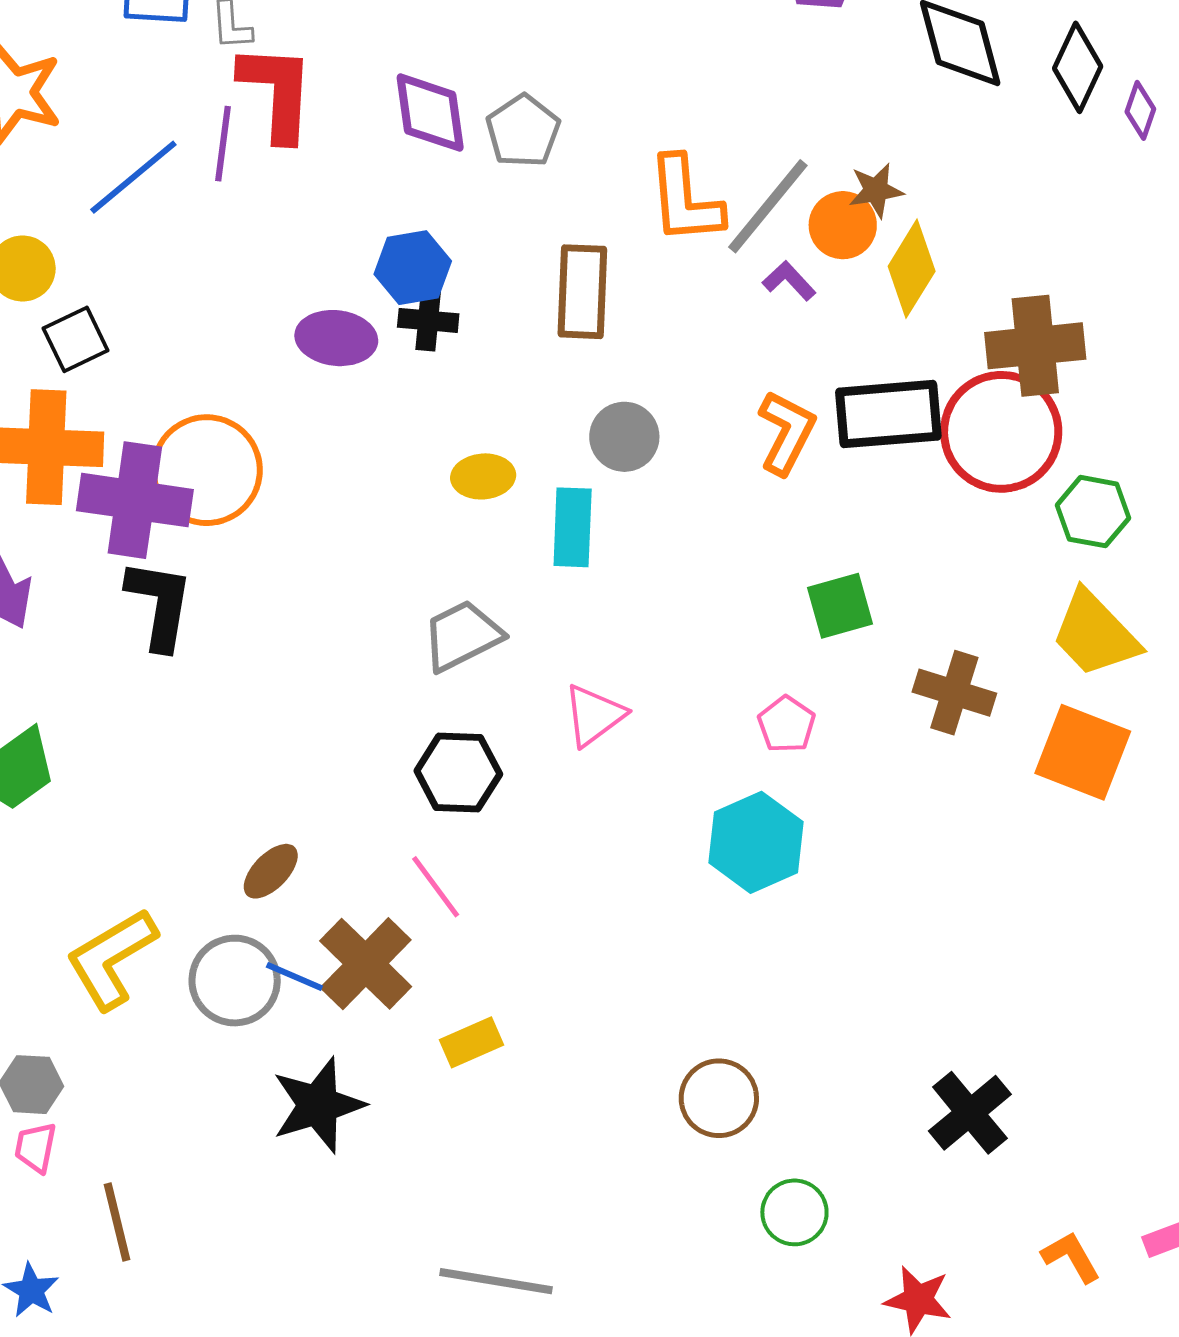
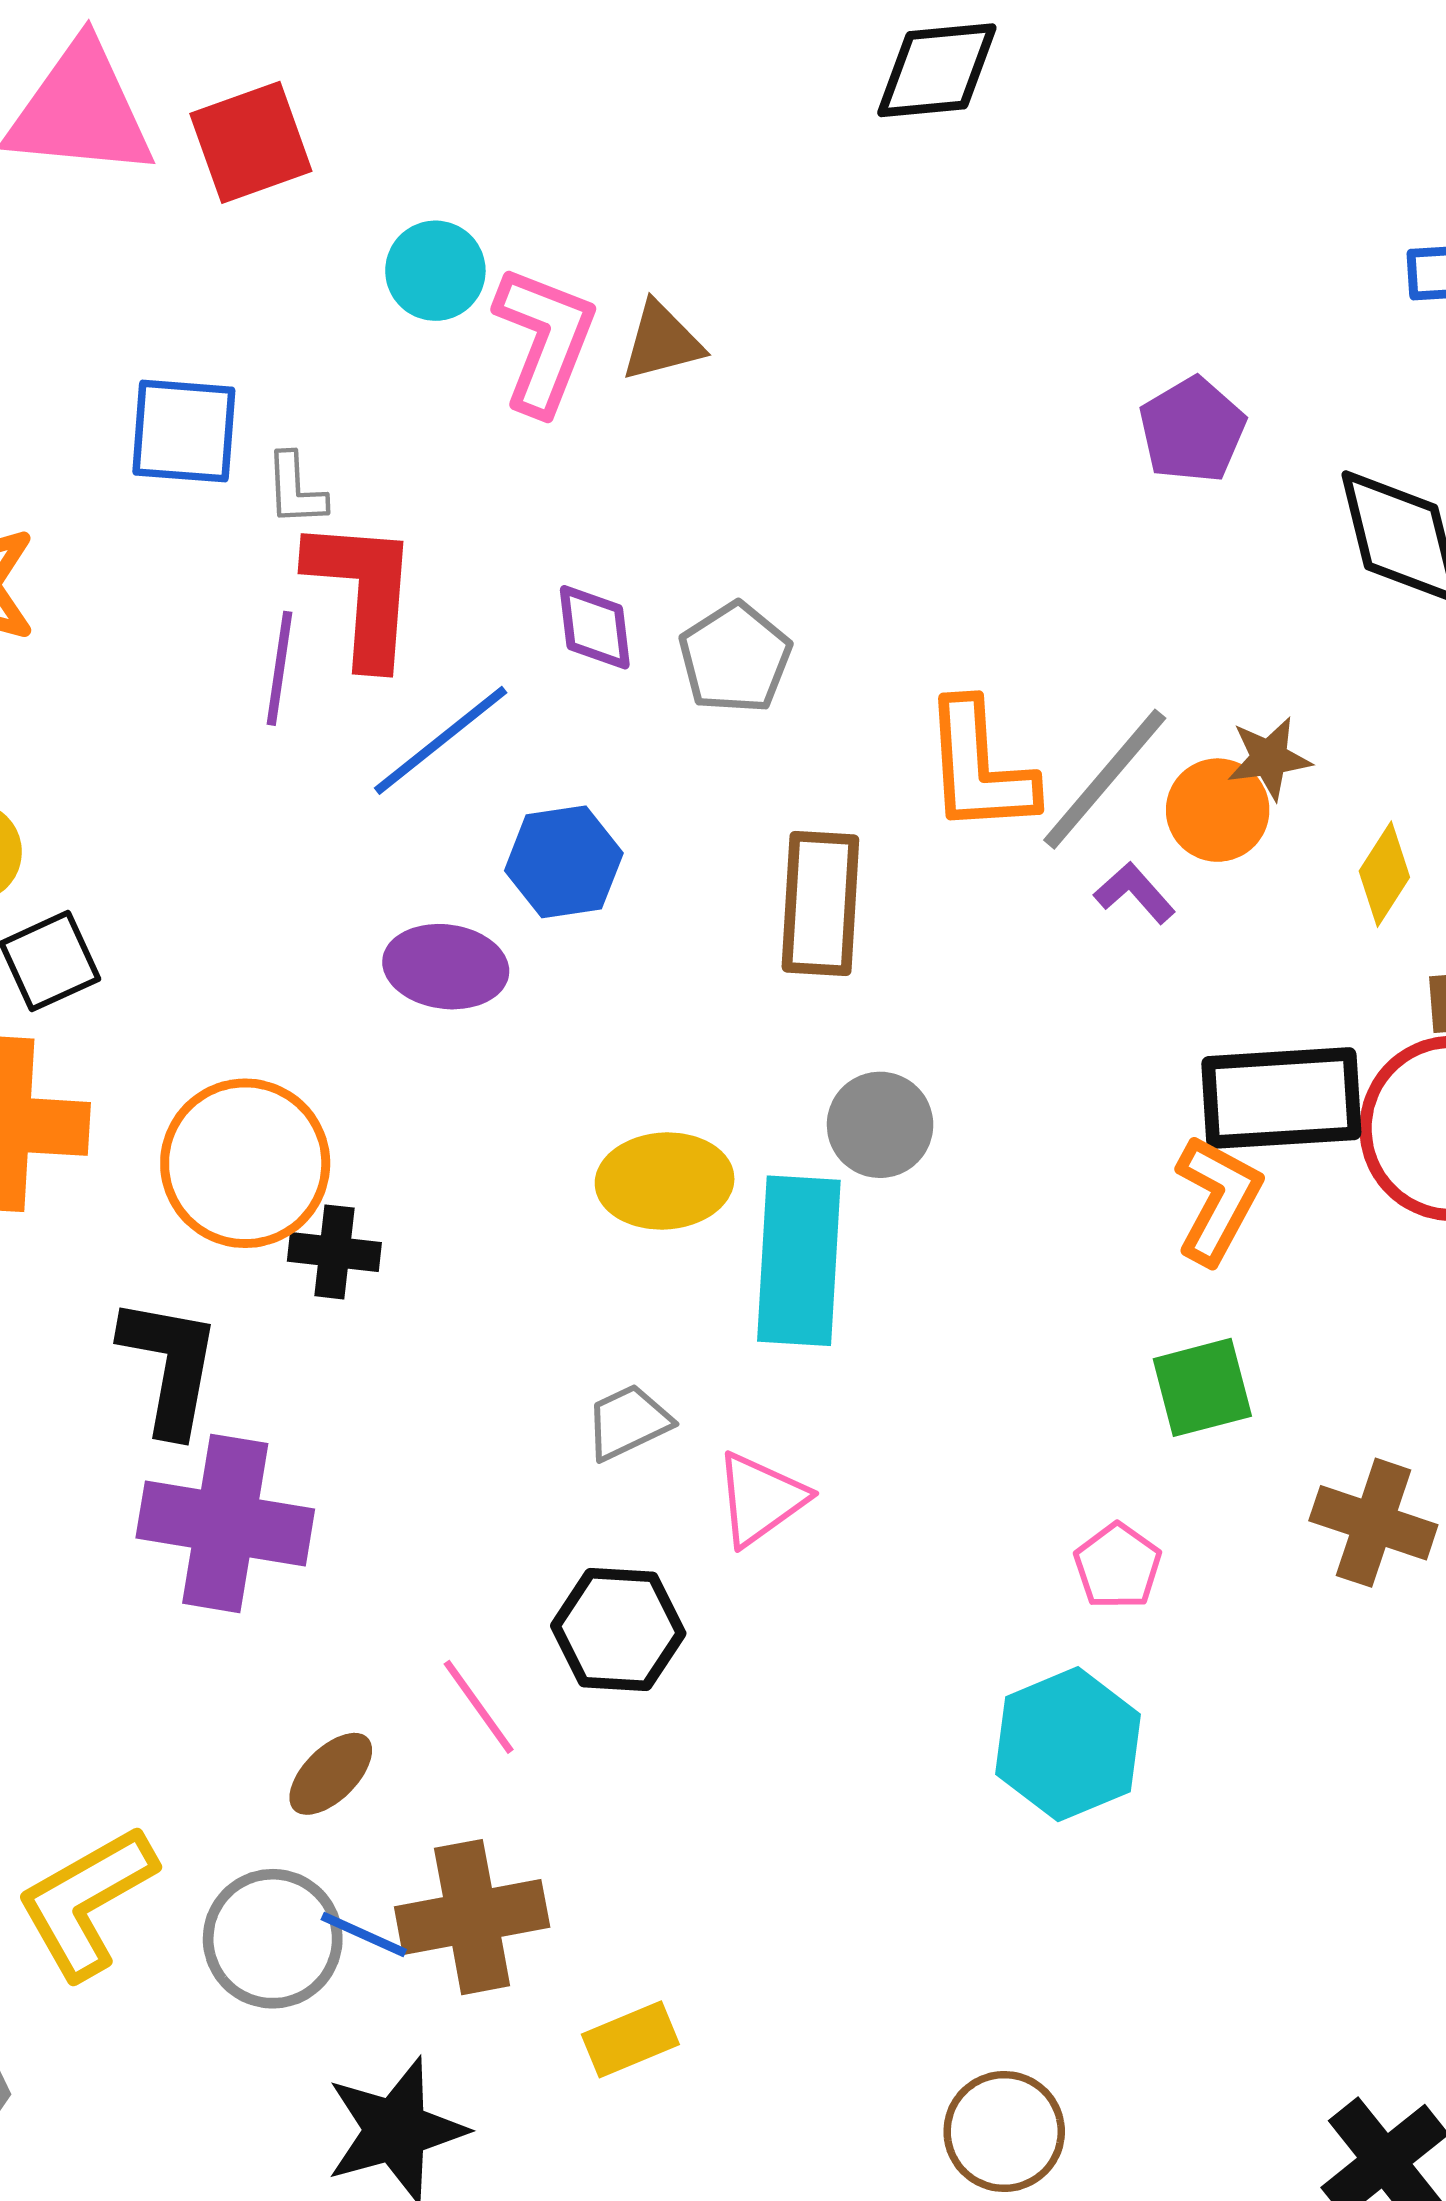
purple diamond: (430, 113) -> (595, 627), size x0.7
blue line: (133, 177) -> (441, 740), moved
yellow diamond: (912, 269) -> (1384, 874), moved, size x0.7
black cross: (428, 320) -> (334, 1252), moved
orange L-shape: (787, 432) -> (1218, 1199), moved
yellow ellipse: (483, 476) -> (665, 1181), size x1.4
purple cross: (135, 500) -> (225, 1523), moved
cyan rectangle: (573, 527) -> (799, 1261), size x1.4
gray trapezoid: (462, 636) -> (628, 1422), size x0.7
pink triangle: (594, 715) -> (761, 1499), moved
pink line: (436, 887) -> (479, 1707), moved
brown cross: (366, 964) -> (472, 1917), turned 34

